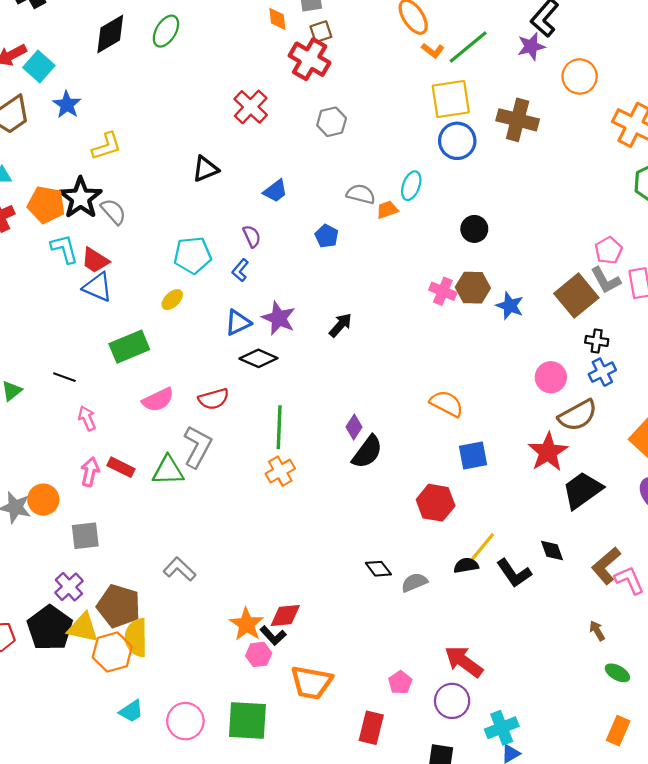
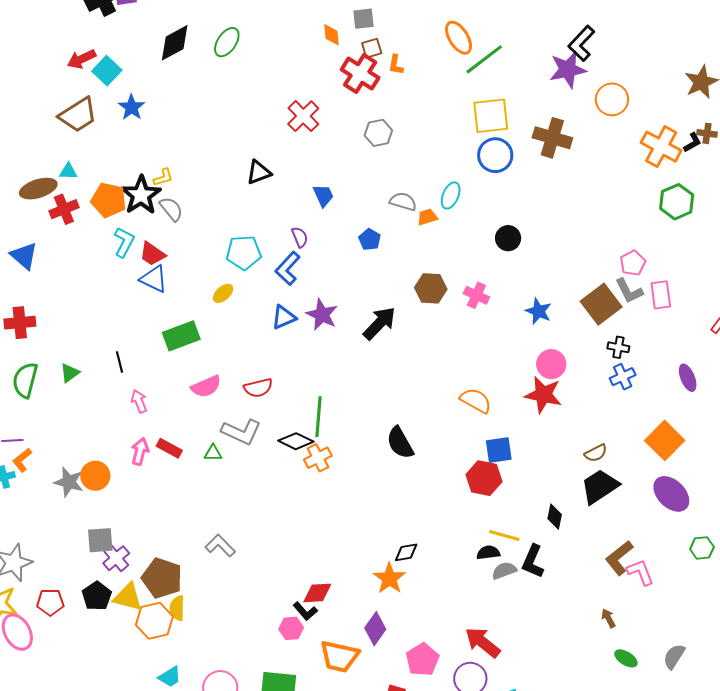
purple star: (531, 46) -> (568, 70), size x1.4
green line: (468, 47) -> (484, 59), moved
orange L-shape: (433, 50) -> (396, 65), moved, turned 60
yellow L-shape: (106, 146) -> (163, 177), moved, size x0.7
blue trapezoid: (275, 191) -> (323, 195), turned -80
cyan L-shape: (64, 249) -> (124, 242), turned 40
blue L-shape: (240, 270) -> (288, 268), size x1.6
brown hexagon: (473, 288) -> (431, 288), moved
black arrow: (340, 325) -> (379, 323), size x1.5
black diamond: (258, 358) -> (296, 441), moved
black line: (64, 377) -> (120, 362), turned 55
pink circle: (551, 377) -> (551, 364), moved
brown semicircle: (578, 415) -> (596, 453), moved, size x0.6
purple diamond: (354, 427) -> (375, 629), moved, size x1.4
gray L-shape: (197, 447) -> (241, 432), turned 84
black semicircle: (367, 452) -> (400, 443), turned 112
red star: (548, 452) -> (543, 395), moved, turned -30
green triangle: (168, 471) -> (213, 453), size x0.6
red hexagon: (436, 503) -> (484, 478), moved
gray square: (85, 536) -> (100, 540), moved
yellow line: (483, 547) -> (504, 536), turned 64
black diamond: (552, 550) -> (555, 517), moved, turned 30
black diamond: (378, 569) -> (406, 552), turned -65
black L-shape: (514, 573) -> (533, 561), turned 56
gray semicircle: (414, 582) -> (504, 571), moved
orange star: (247, 624) -> (389, 578), moved
black pentagon: (50, 628) -> (97, 596), size x0.7
yellow semicircle: (136, 638) -> (177, 608), size x0.7
pink pentagon: (400, 683) -> (422, 660), size x1.5

